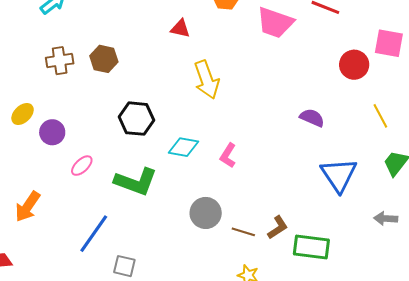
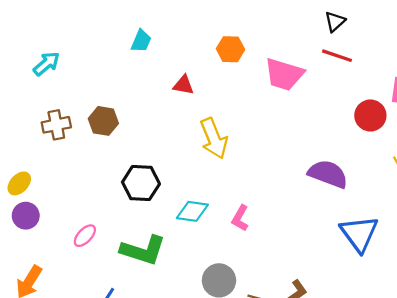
purple semicircle: (312, 118) -> (328, 174), size x1.5
purple circle: (52, 132) -> (26, 216), moved

